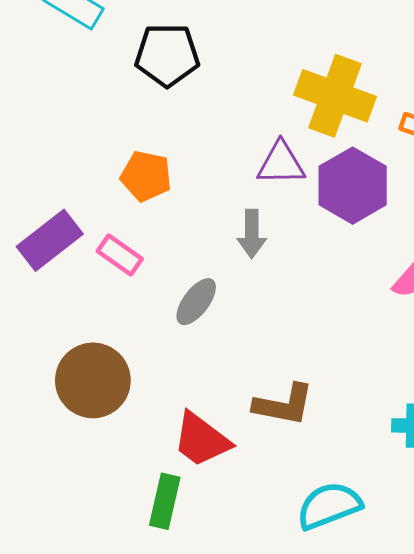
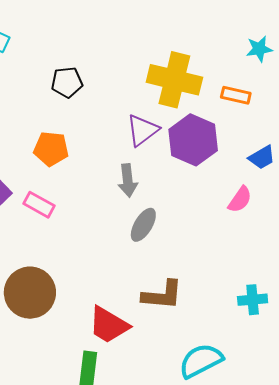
black pentagon: (167, 55) -> (67, 82), moved, size x0.7
purple triangle: (281, 164) -> (142, 130), turned -30
gray ellipse: (196, 302) -> (143, 225), moved

